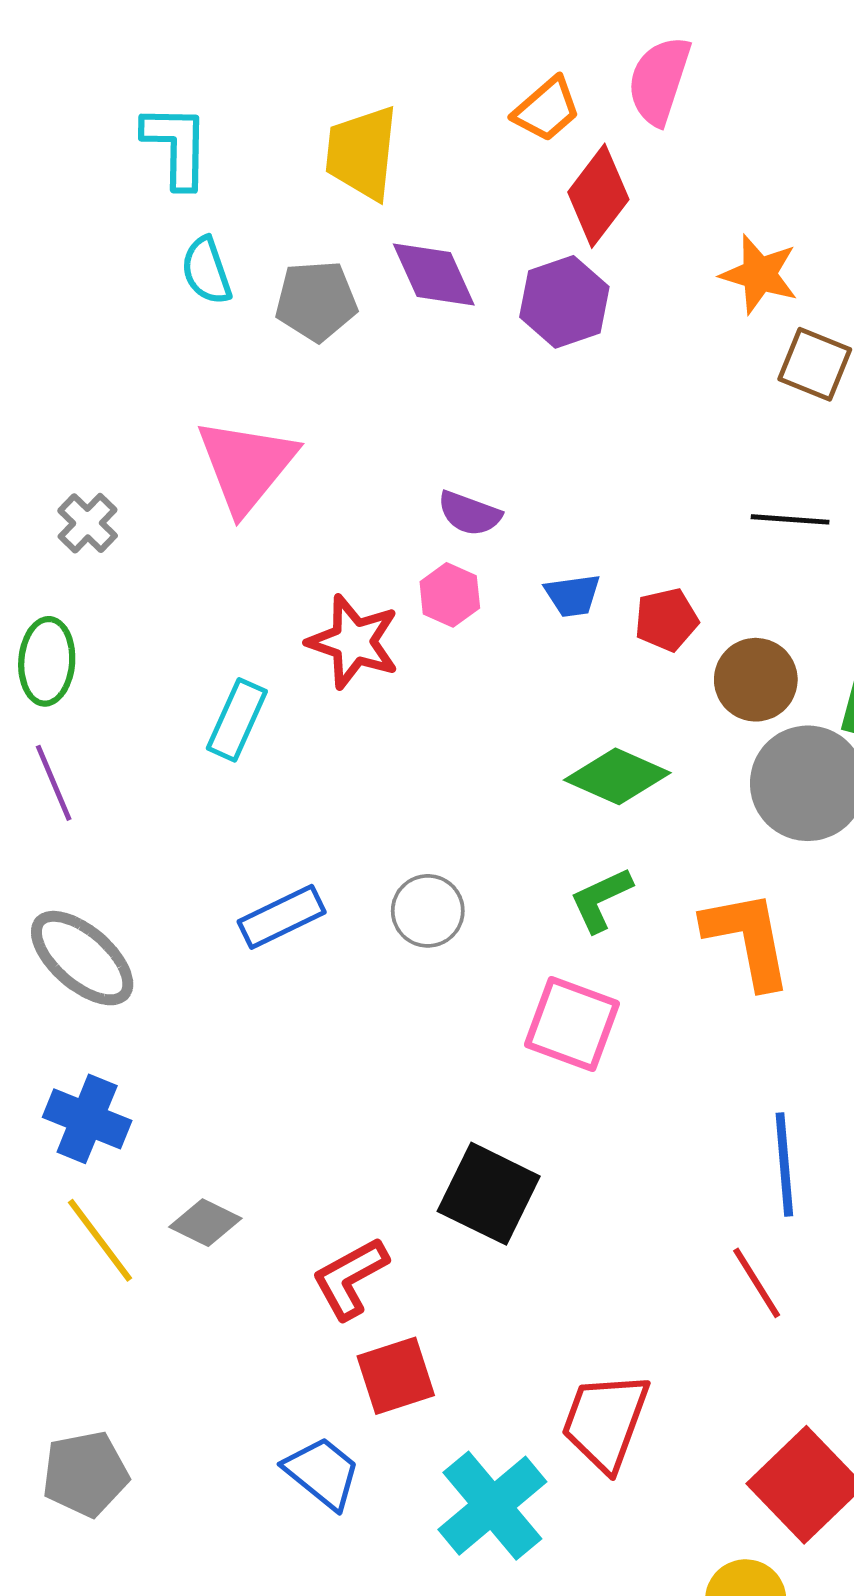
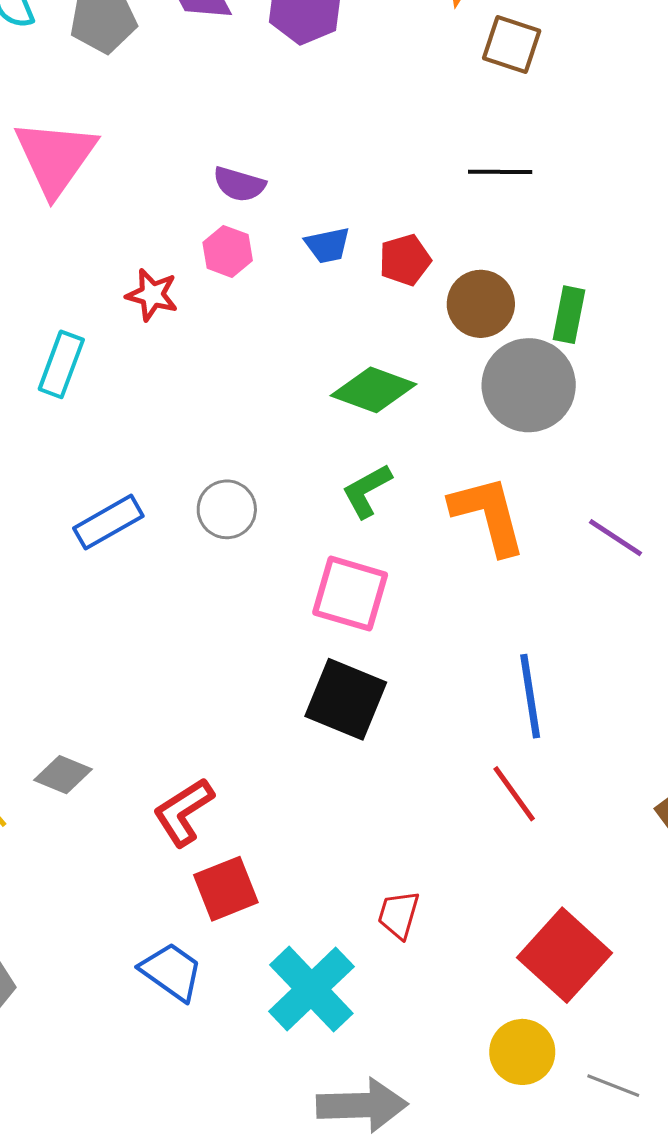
red star: (354, 642) -> (152, 295), size x0.7
black square: (489, 1194) -> (346, 699), moved
red trapezoid: (605, 1422) -> (399, 915), size x0.6

